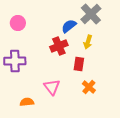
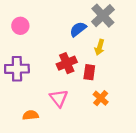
red cross: (59, 46) -> (67, 63), moved

